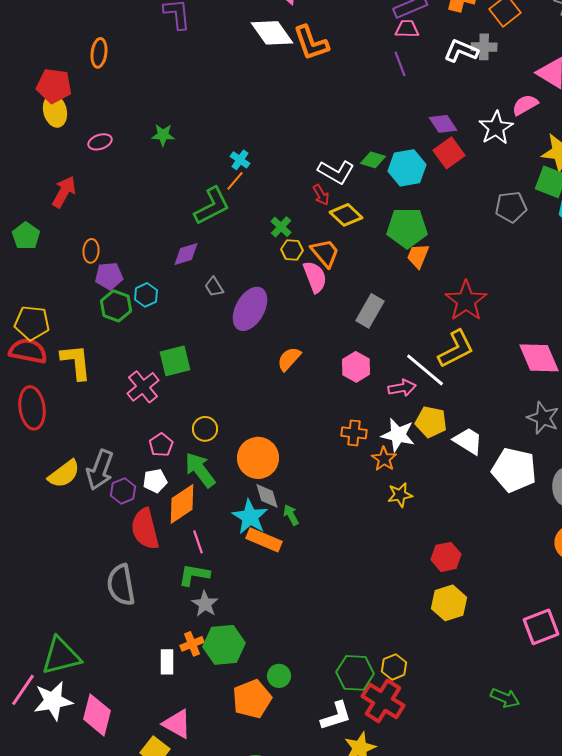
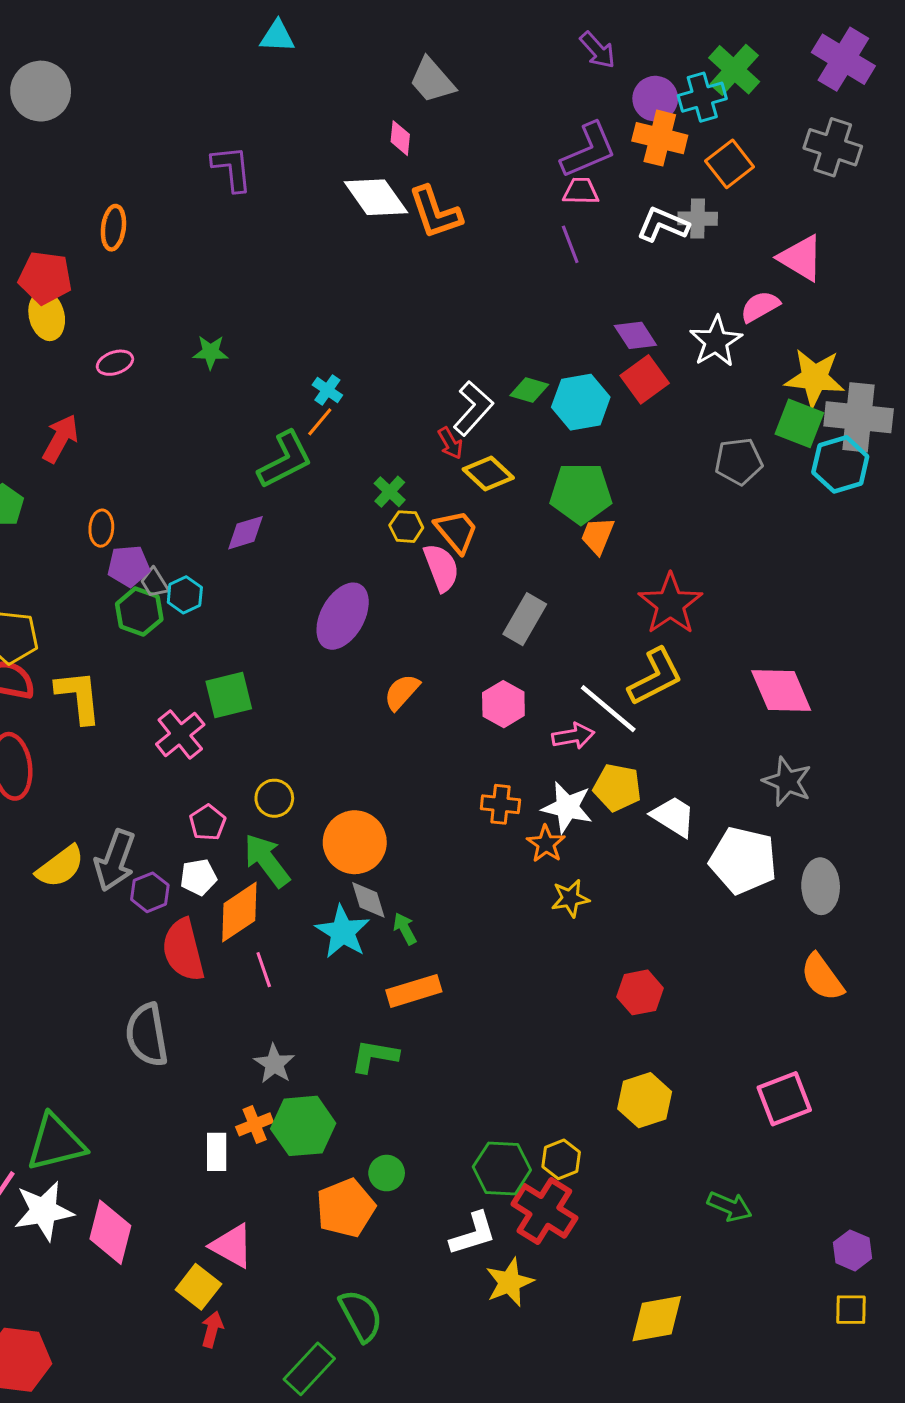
white L-shape: (336, 172) -> (473, 408), turned -78
gray trapezoid: (214, 287) -> (154, 583), moved
orange rectangle: (264, 540) -> (414, 991), moved, turned -40
green L-shape: (194, 575) -> (374, 1056), moved
yellow hexagon: (449, 603) -> (645, 1100), moved

